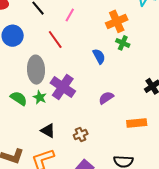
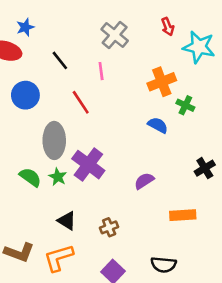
pink line: (70, 15) -> (101, 71), turned -40
green cross: (123, 43) -> (185, 105), moved
blue semicircle: (99, 56) -> (158, 125), moved, turned -35

